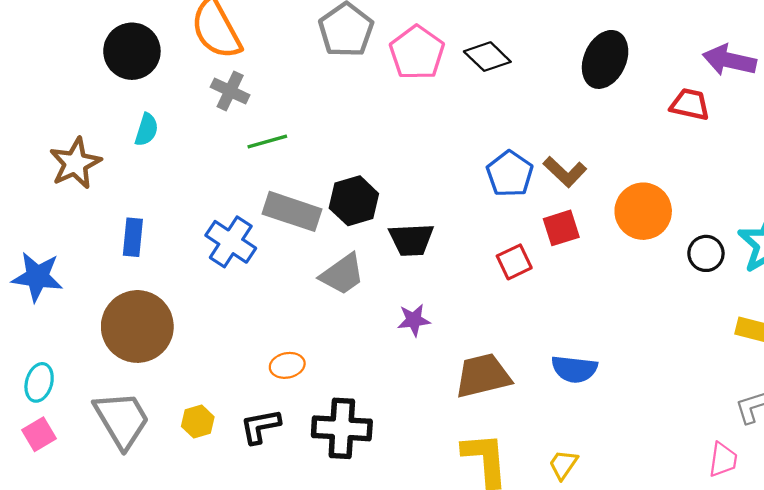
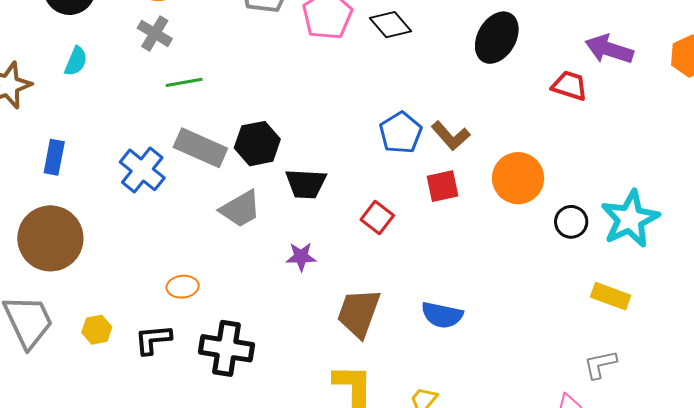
red square: (514, 262) -> (377, 218), moved, turned -32
brown trapezoid: (483, 376) -> (359, 313), turned -62

